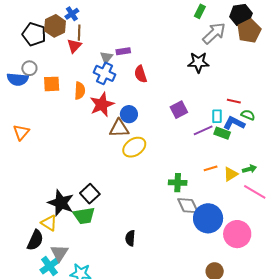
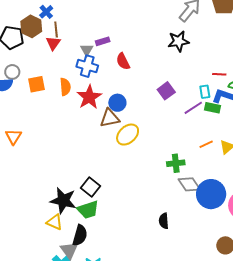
black semicircle: (130, 238) -> (164, 221), moved
black semicircle: (35, 240) -> (80, 235), moved

